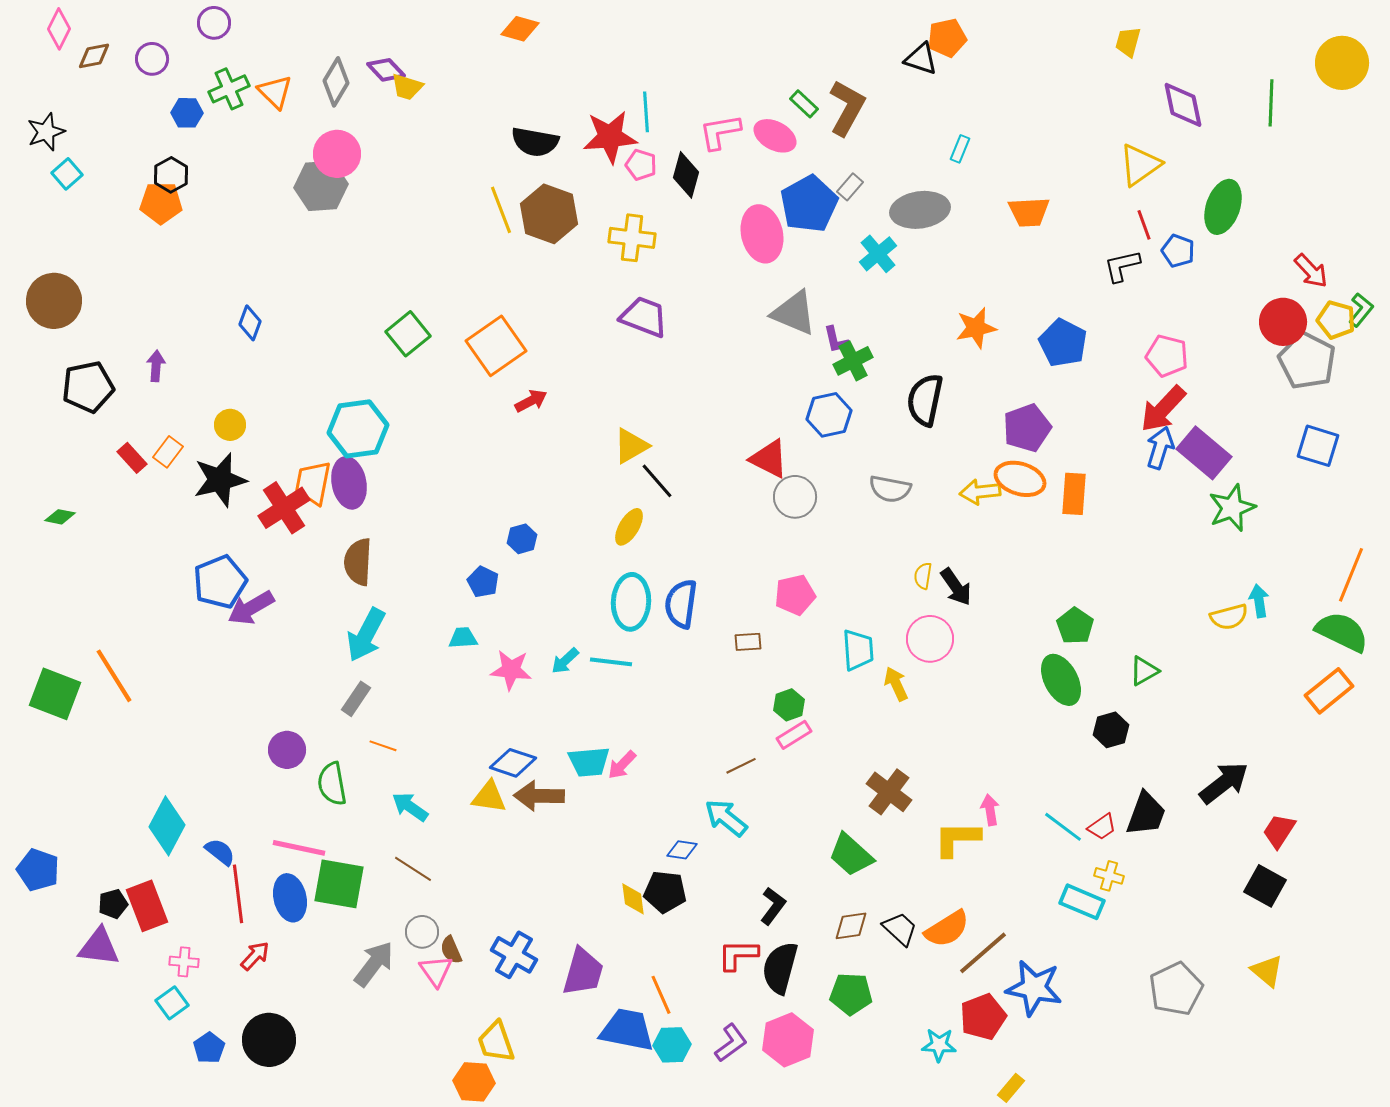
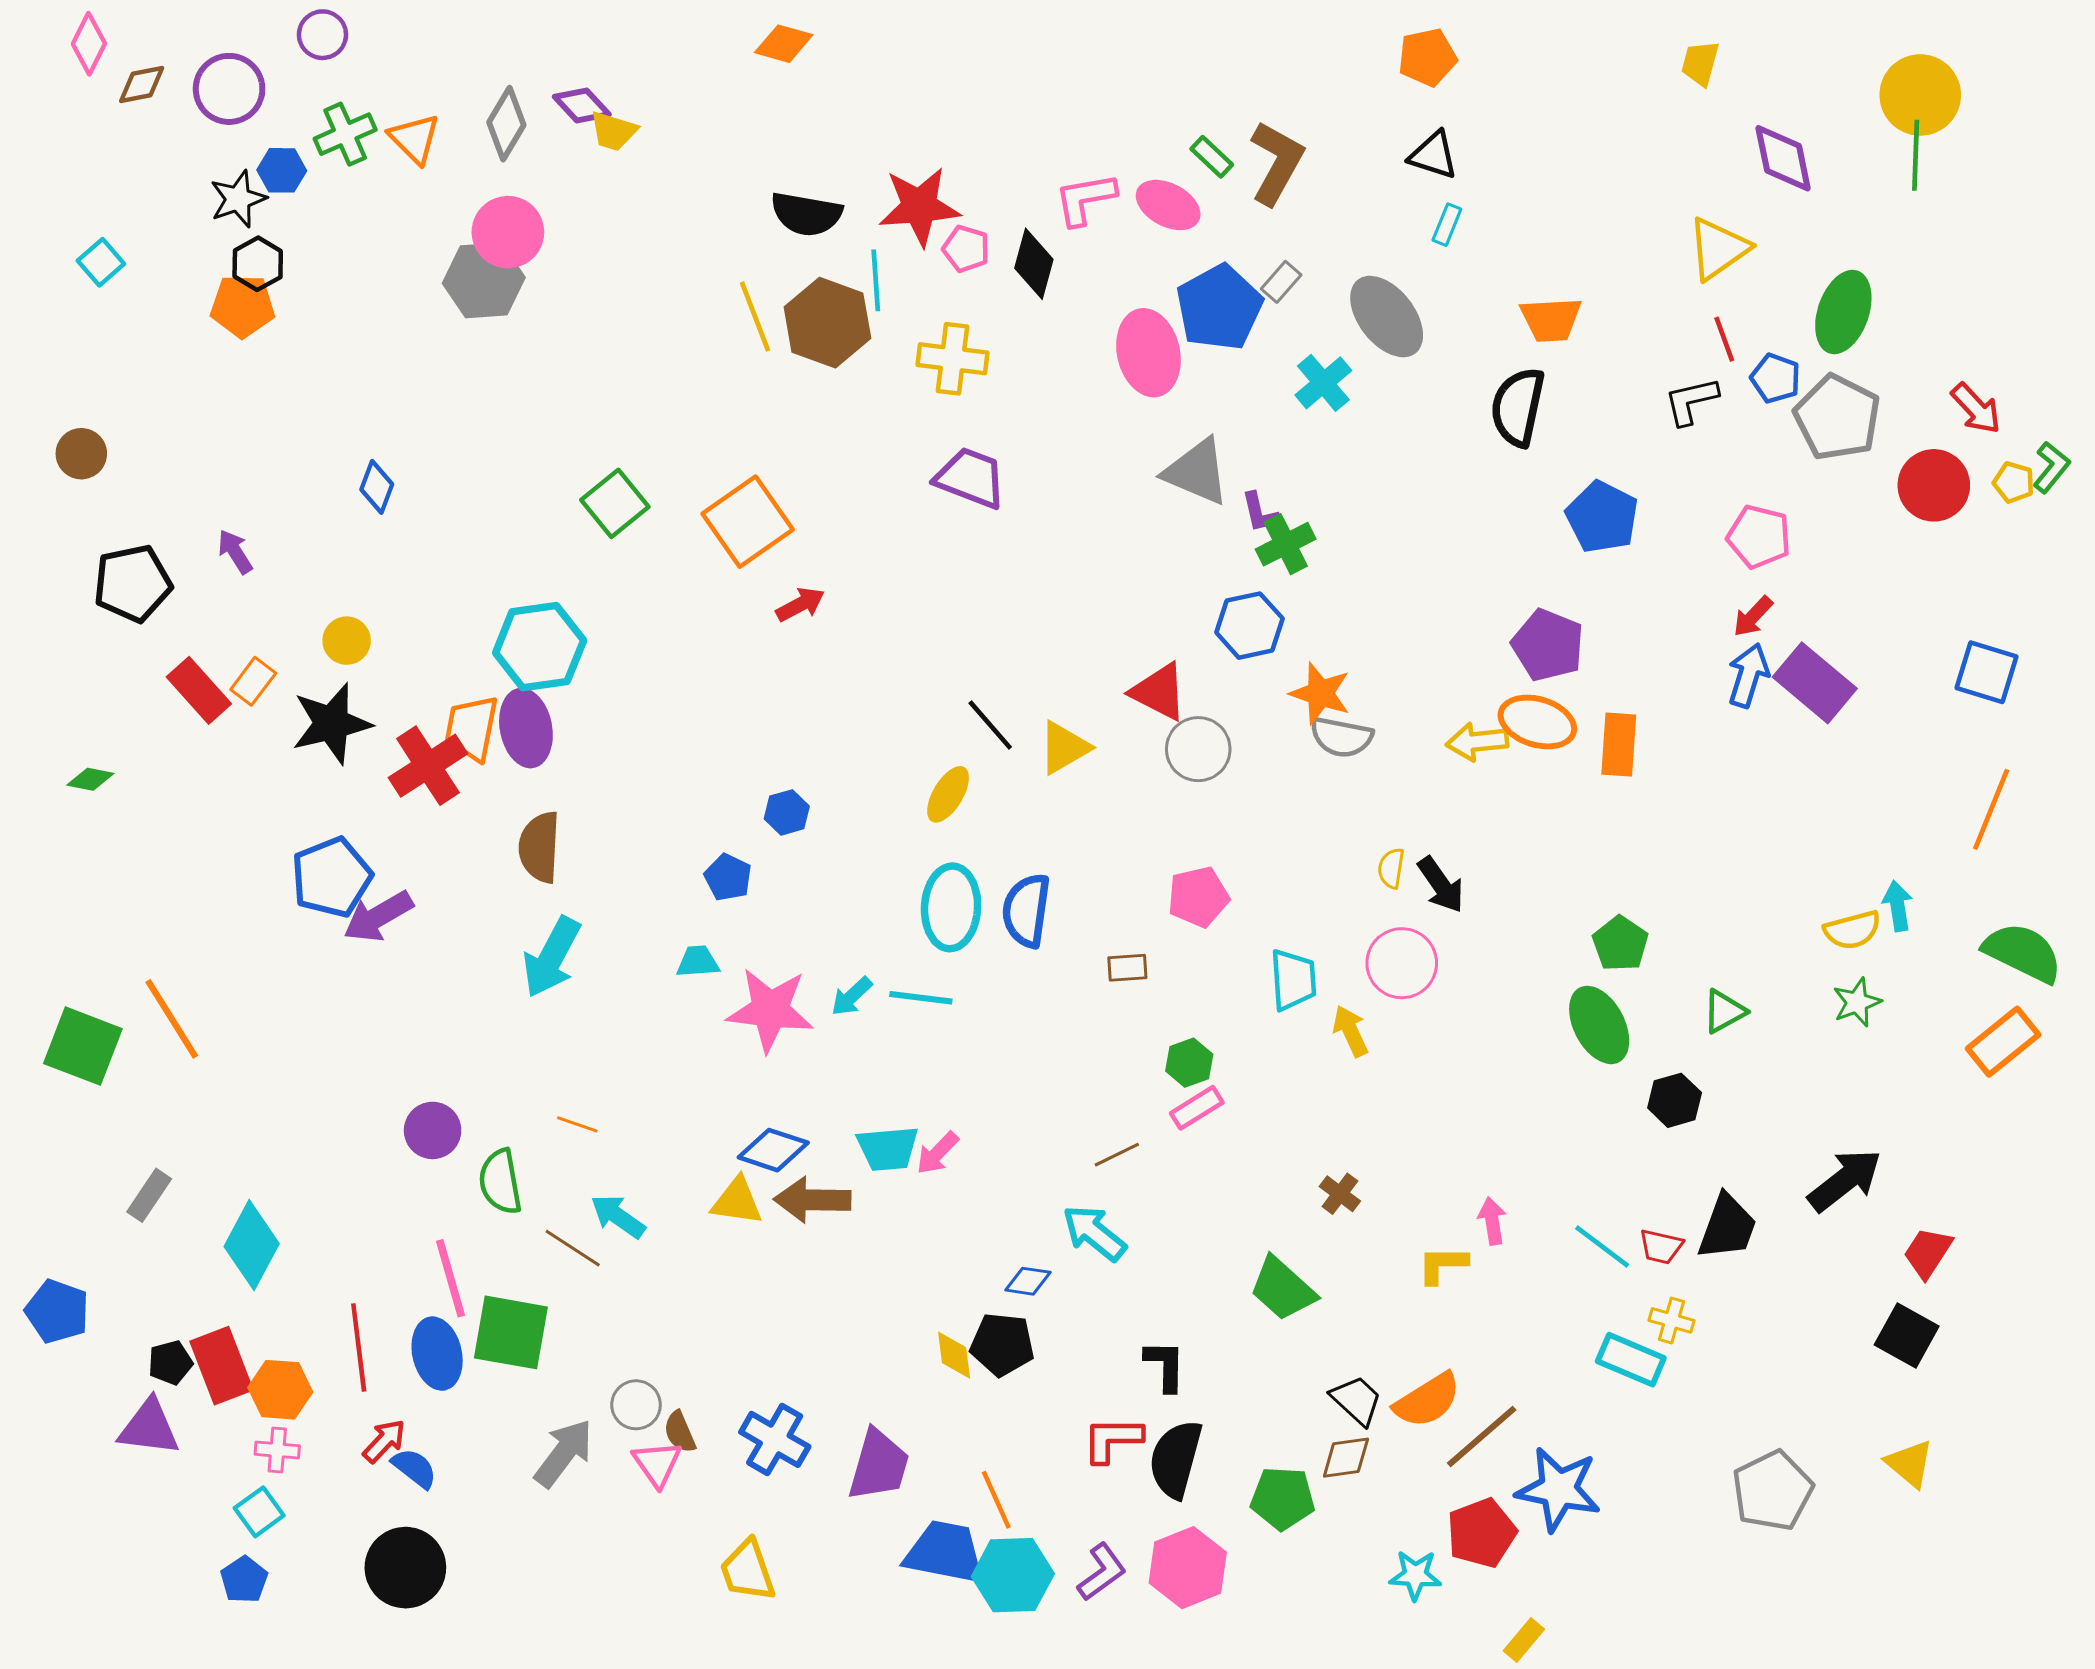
purple circle: (152, 59) -> (229, 89), size x1.4
black triangle: (921, 59) -> (1433, 155), moved
yellow circle: (1342, 63) -> (1920, 95), moved
cyan line: (646, 112) -> (876, 280), moved
black star: (46, 132) -> (238, 199), moved
gray ellipse: (920, 210) -> (1387, 317), turned 60
brown circle: (54, 301) -> (81, 454), size x0.6
yellow pentagon: (1336, 320) -> (2014, 482), size x0.7
orange star: (976, 328) -> (1320, 693), moved, turned 30
gray pentagon: (1307, 361) -> (1837, 418), moved
purple arrow: (156, 366) -> (235, 552), turned -36
black semicircle: (925, 400) -> (1518, 407), moved
red arrow: (1163, 409) -> (1753, 616), size x0.6
purple pentagon: (1027, 428) -> (1548, 645), turned -30
yellow triangle: (631, 446) -> (1064, 748), moved
red rectangle: (132, 458) -> (199, 690), size x1.4
green star: (1232, 508) -> (1857, 1002), moved, size x0.7
orange line: (1351, 575) -> (1991, 809), moved
pink star: (511, 670) -> (770, 1010), size x1.4
gray rectangle: (356, 699) -> (149, 1195), moved
brown cross: (889, 792) -> (1340, 1194), size x0.6
red trapezoid: (1102, 827) -> (1661, 1247), turned 48
yellow L-shape: (957, 839) -> (1442, 1265), size x0.7
pink line: (299, 848) -> (451, 1278), turned 62
blue semicircle: (220, 852) -> (414, 1468), moved
brown line: (413, 869) -> (573, 1248), moved
black L-shape: (773, 906) -> (1165, 1366), turned -36
brown diamond: (851, 926) -> (1346, 1458), moved
cyan hexagon: (672, 1045) -> (1013, 1575), size x1.4
blue pentagon: (209, 1048) -> (244, 1580), moved
orange hexagon: (474, 1082) -> (280, 1390), moved

